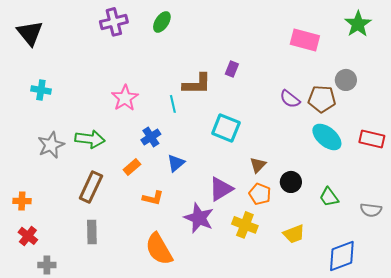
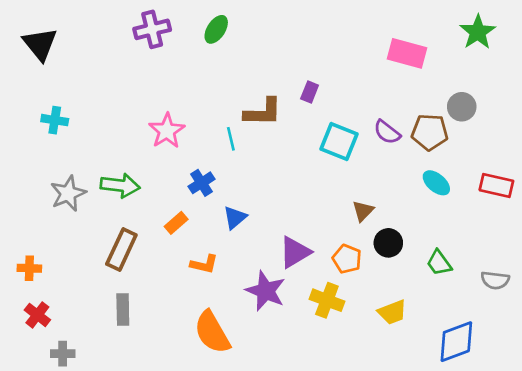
cyan square: (226, 128) -> (339, 141), moved
cyan ellipse: (327, 137) -> (436, 183), size x0.7
brown triangle: (258, 165) -> (363, 211), moved

